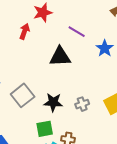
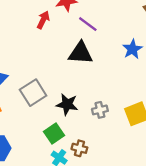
purple line: (77, 32) -> (88, 24), moved
green square: (45, 129) -> (54, 134), turned -30

